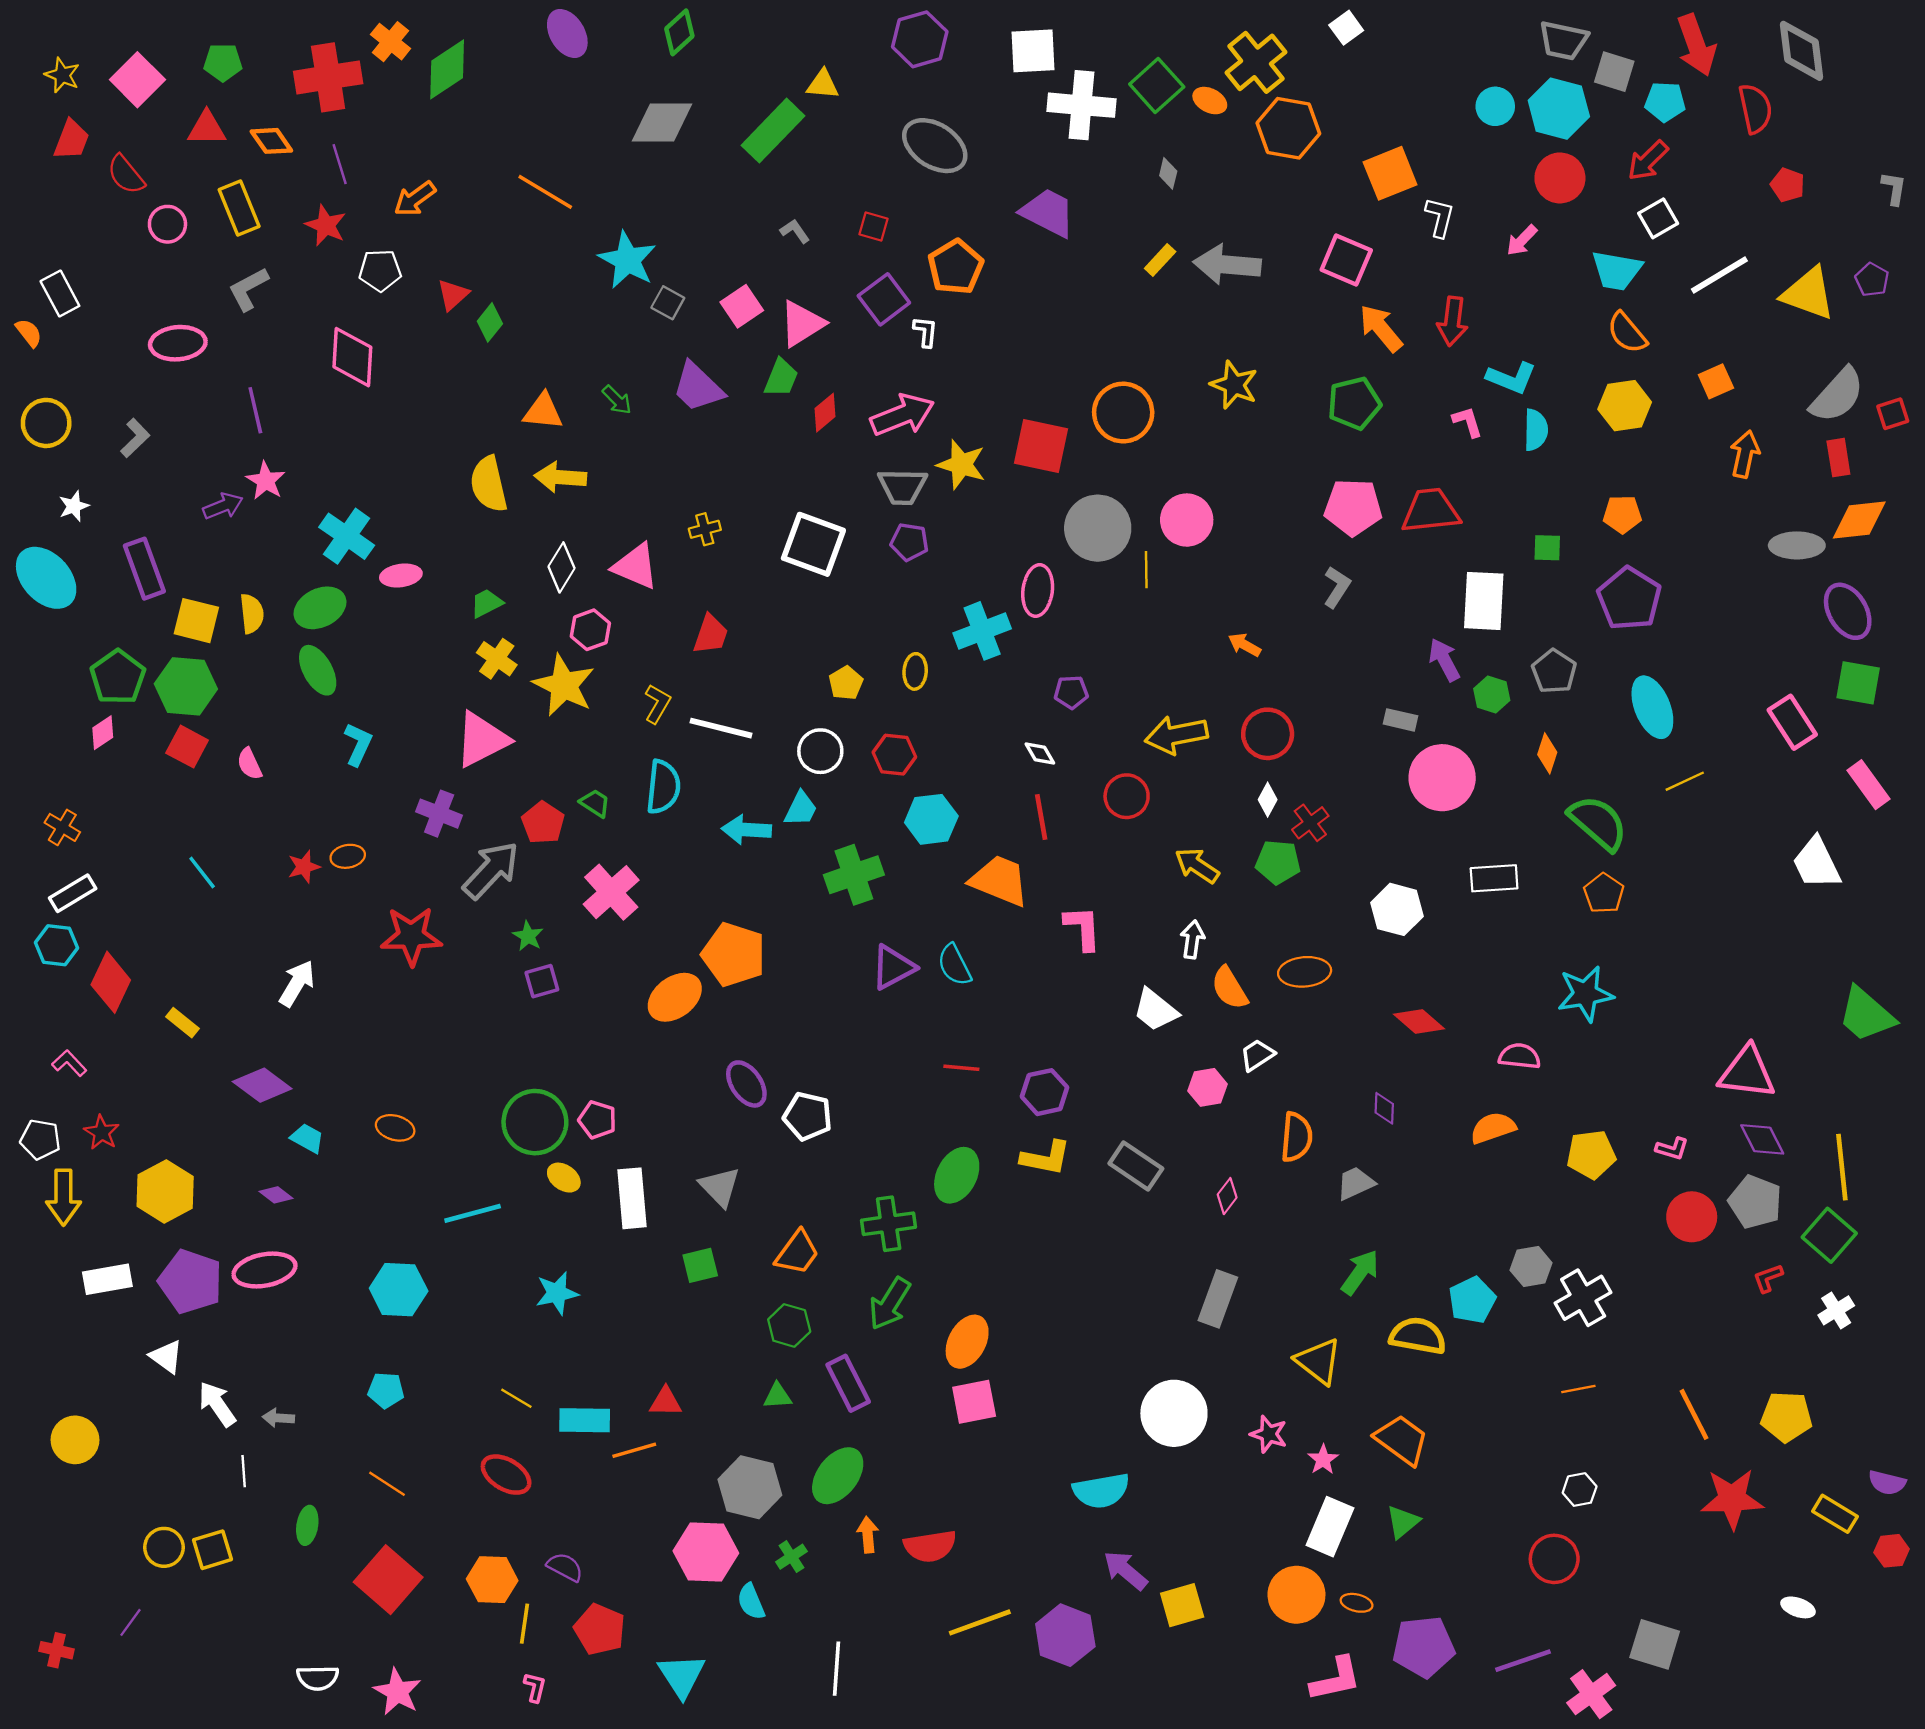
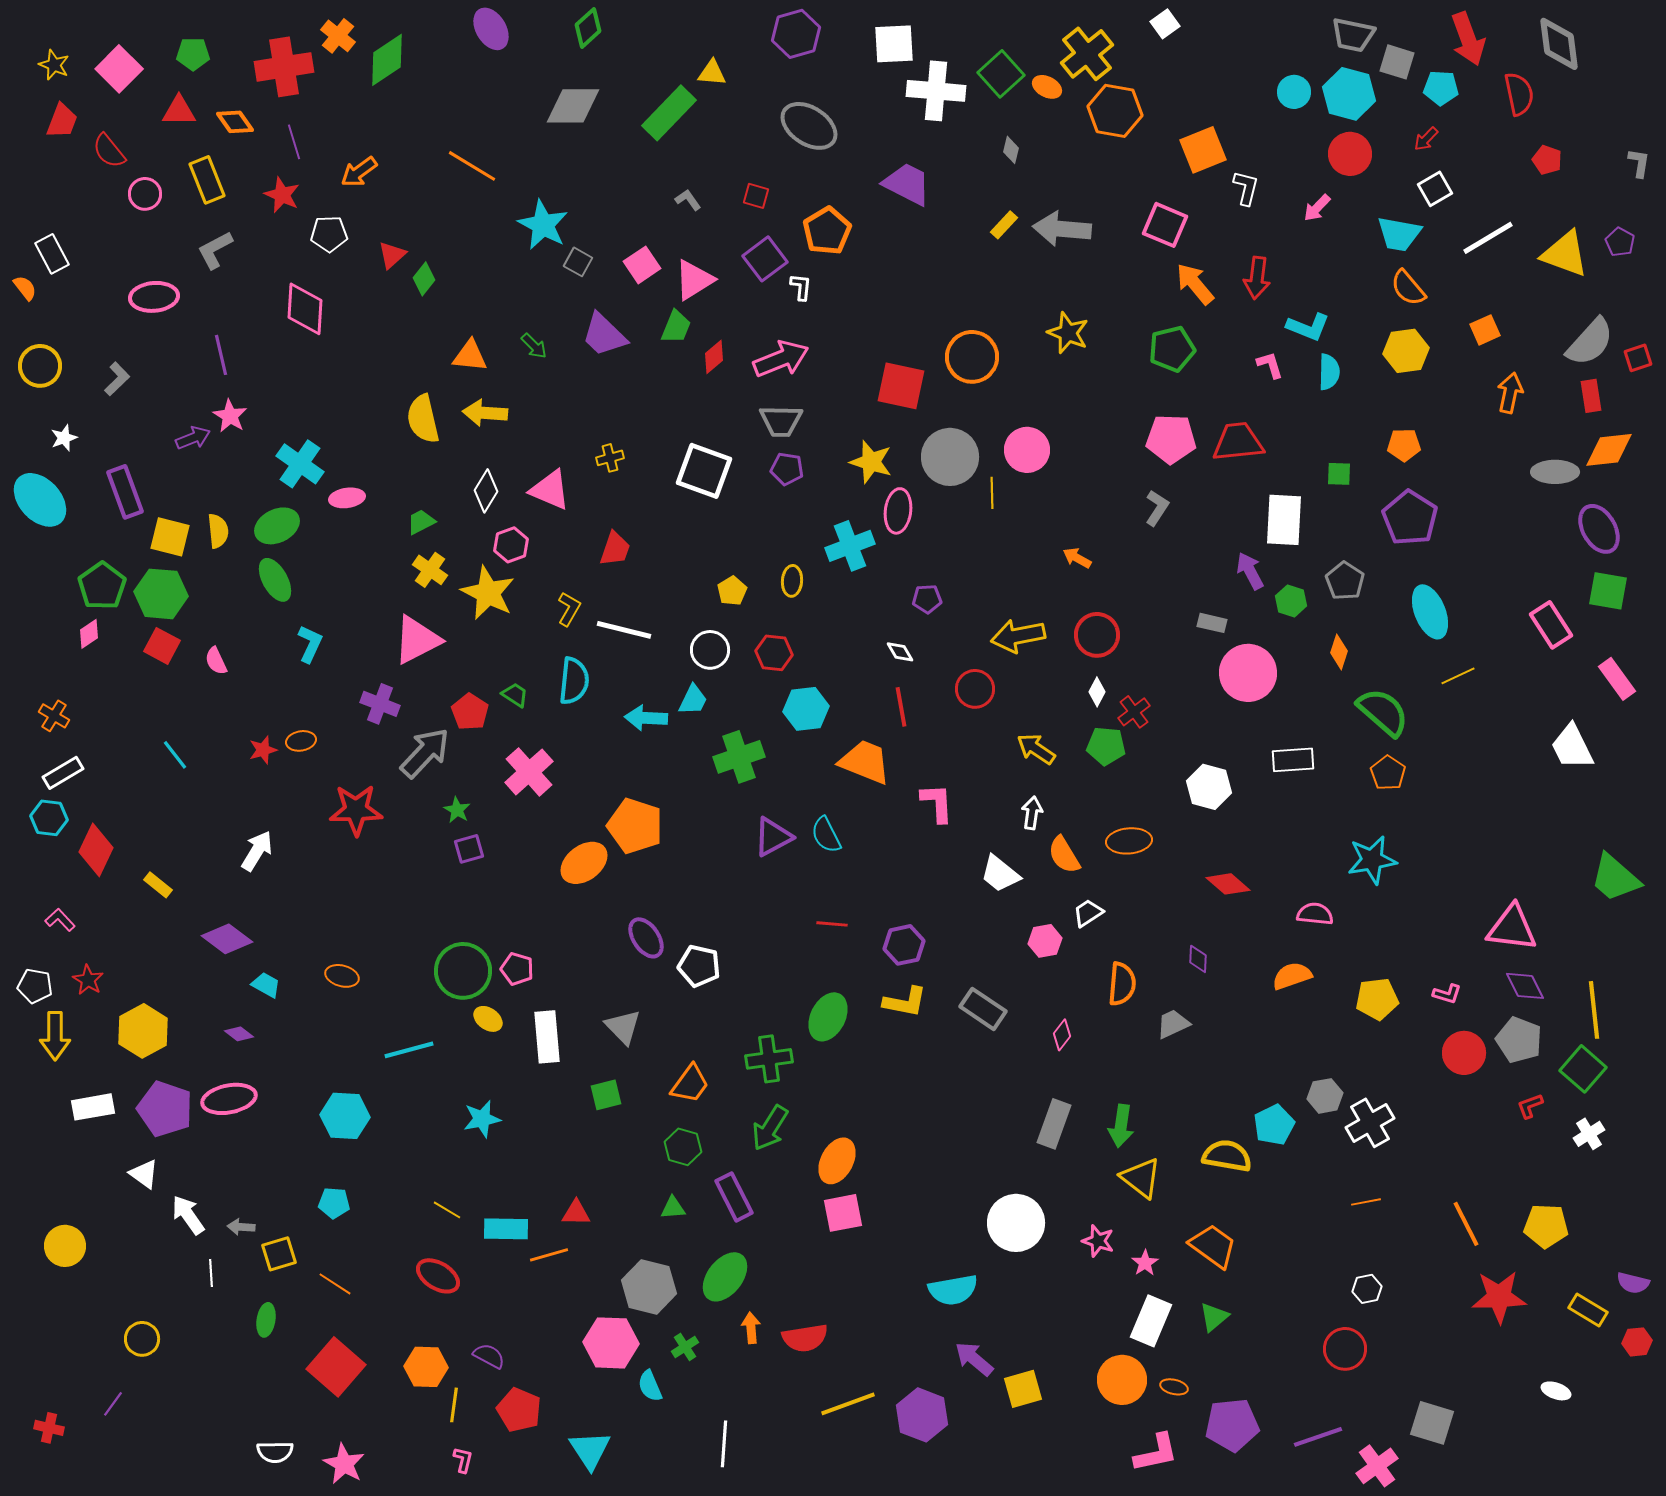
red arrow: (1648, 161) -> (1426, 139), size x0.7
yellow star: (961, 465) -> (871, 462), moved
green arrow: (1360, 1272) -> (1121, 1126), moved, turned 153
yellow square: (213, 1550) -> (279, 1254), moved

